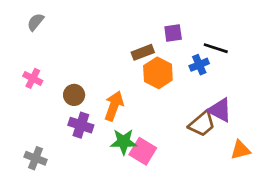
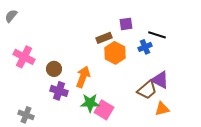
gray semicircle: (36, 22) -> (11, 16), moved
pink cross: (33, 78) -> (24, 57), size x1.5
orange triangle: (240, 150) -> (162, 109), moved

